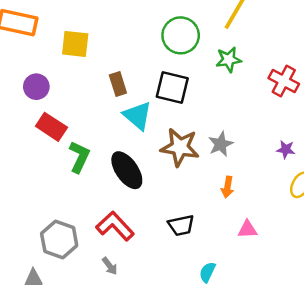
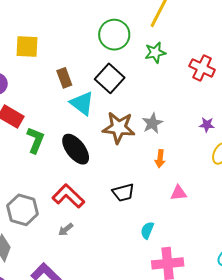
black square: (172, 87) -> (110, 78), turned 32
gray arrow: (110, 266) -> (66, 230), turned 91

